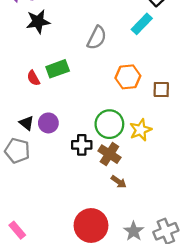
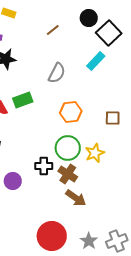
orange hexagon: (128, 77) -> (71, 112), moved
purple circle: (48, 123) -> (13, 181), moved
brown arrow: (119, 182) -> (76, 198), size x1.5

